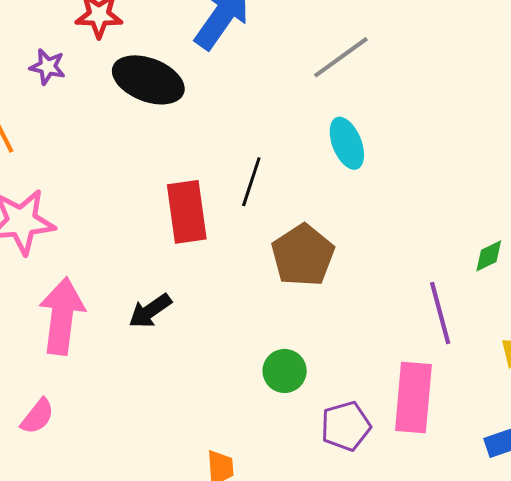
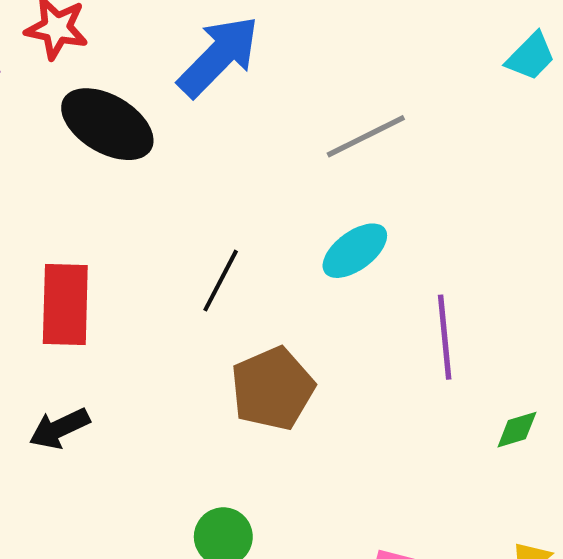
cyan ellipse: (347, 143) -> (355, 251), turned 66
red rectangle: (187, 212) -> (65, 304), moved
purple line: (440, 313) -> (445, 337), moved

